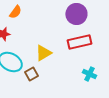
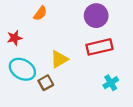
orange semicircle: (15, 12) -> (40, 13), moved
cyan cross: (89, 74) -> (111, 83), turned 32

